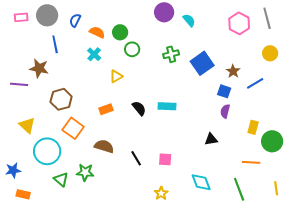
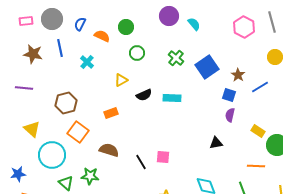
green circle: (120, 32) -> (126, 27), moved
cyan cross: (94, 54) -> (87, 62), moved
green cross: (171, 54) -> (176, 58), turned -35
brown star: (39, 68) -> (33, 54), moved
cyan rectangle: (167, 106) -> (172, 98), moved
black semicircle: (139, 108) -> (144, 95), moved, turned 105
yellow rectangle: (253, 127) -> (258, 131), turned -72
pink square: (165, 159) -> (163, 157), moved

